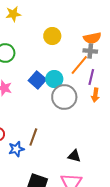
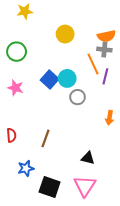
orange line: (79, 65) -> (93, 64), turned -65
orange arrow: (95, 95) -> (110, 118), moved
gray circle: (64, 97) -> (77, 97), size x0.6
blue star: (16, 149) -> (26, 168), moved

